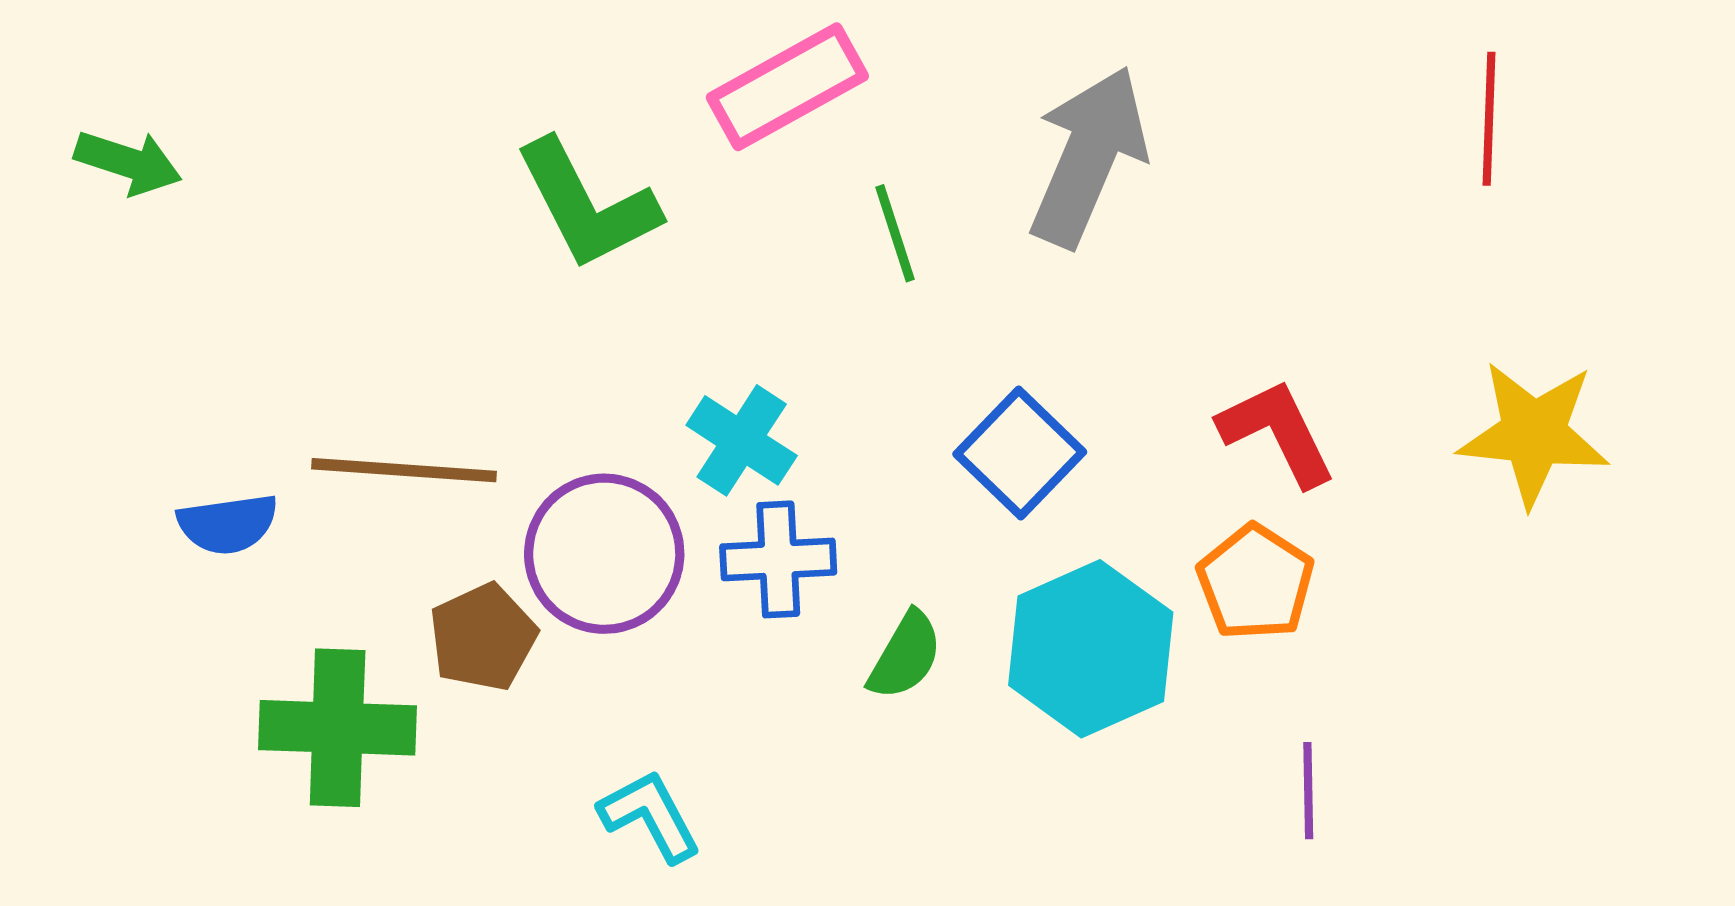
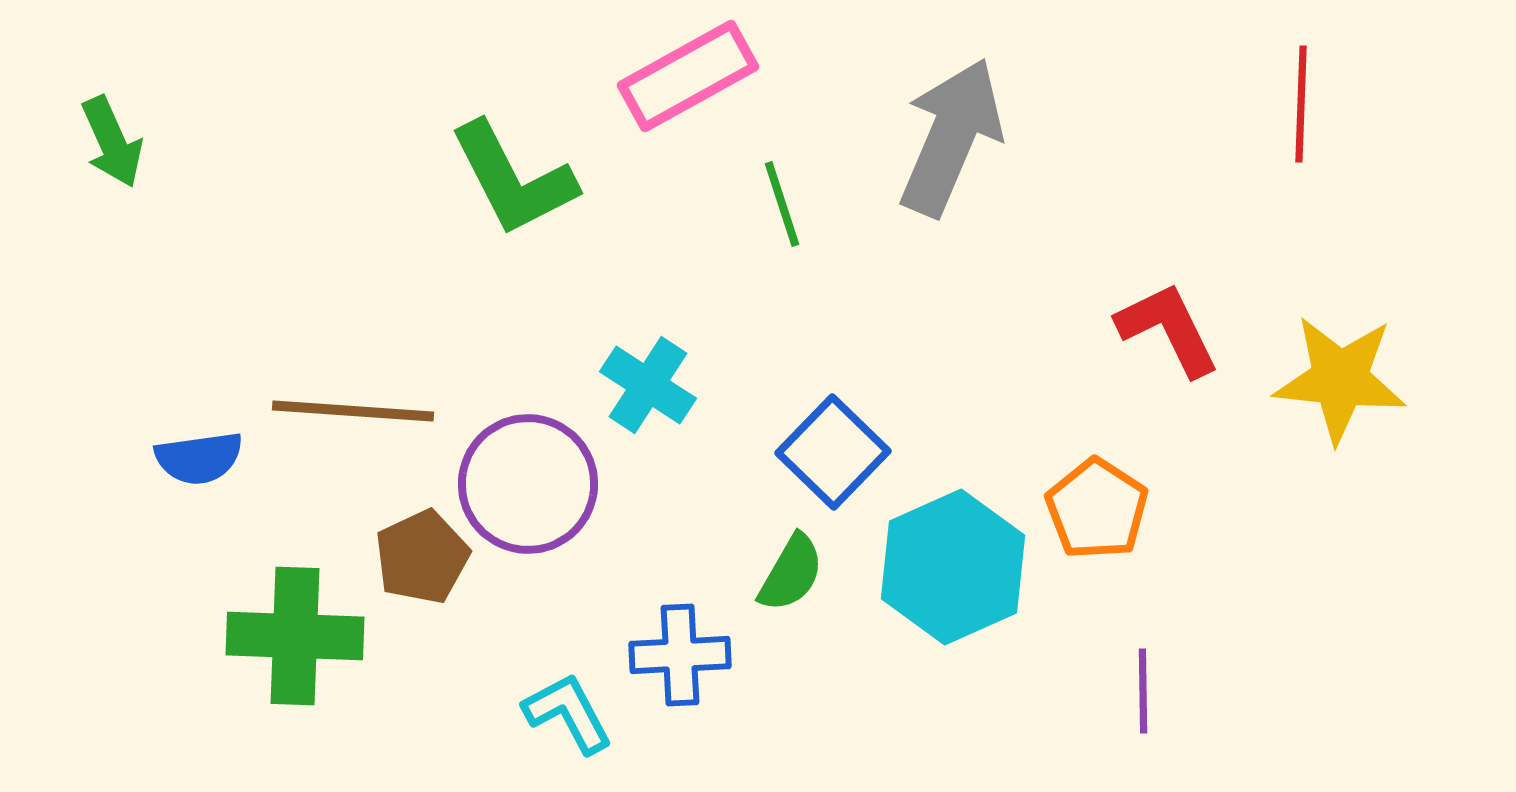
green arrow: (128, 162) -> (112, 142), turned 48
red L-shape: (1277, 432) -> (1168, 329), moved
blue square: (1020, 453) -> (833, 452), moved
blue cross: (778, 559) -> (680, 655), moved

